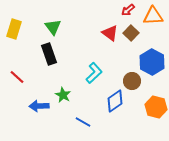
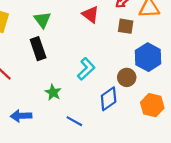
red triangle: (110, 33) -> (90, 14), moved
brown square: (131, 33) -> (126, 26), turned -35
blue arrow: (39, 106) -> (21, 116), moved

